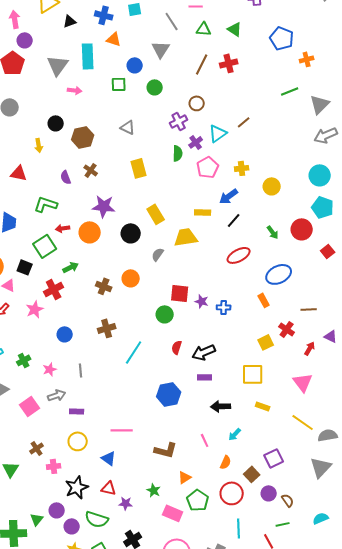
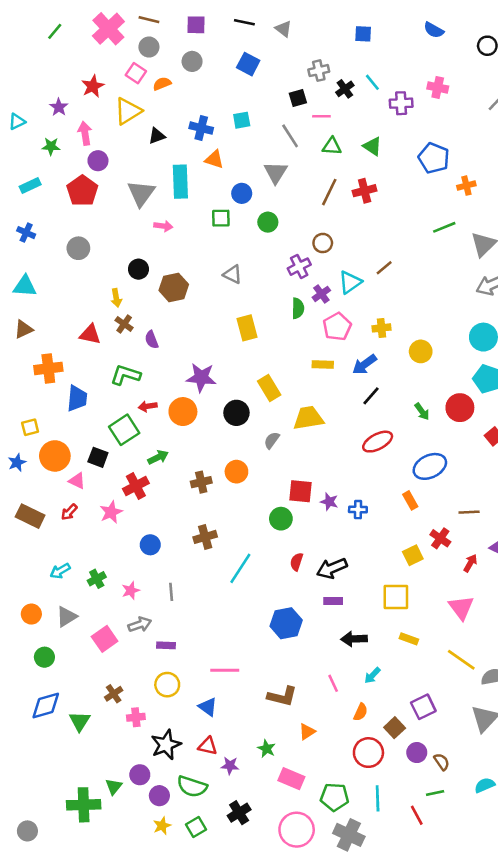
brown cross: (91, 170) -> (124, 324), moved
yellow rectangle: (203, 212) -> (323, 365), moved
brown cross: (104, 286) -> (201, 482), turned -35
green pentagon: (198, 500) -> (334, 797), moved, turned -30

